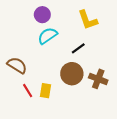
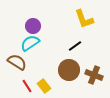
purple circle: (42, 15) -> (33, 26), moved
cyan semicircle: (48, 36) -> (30, 43), moved
yellow rectangle: (45, 91) -> (44, 86), turned -48

